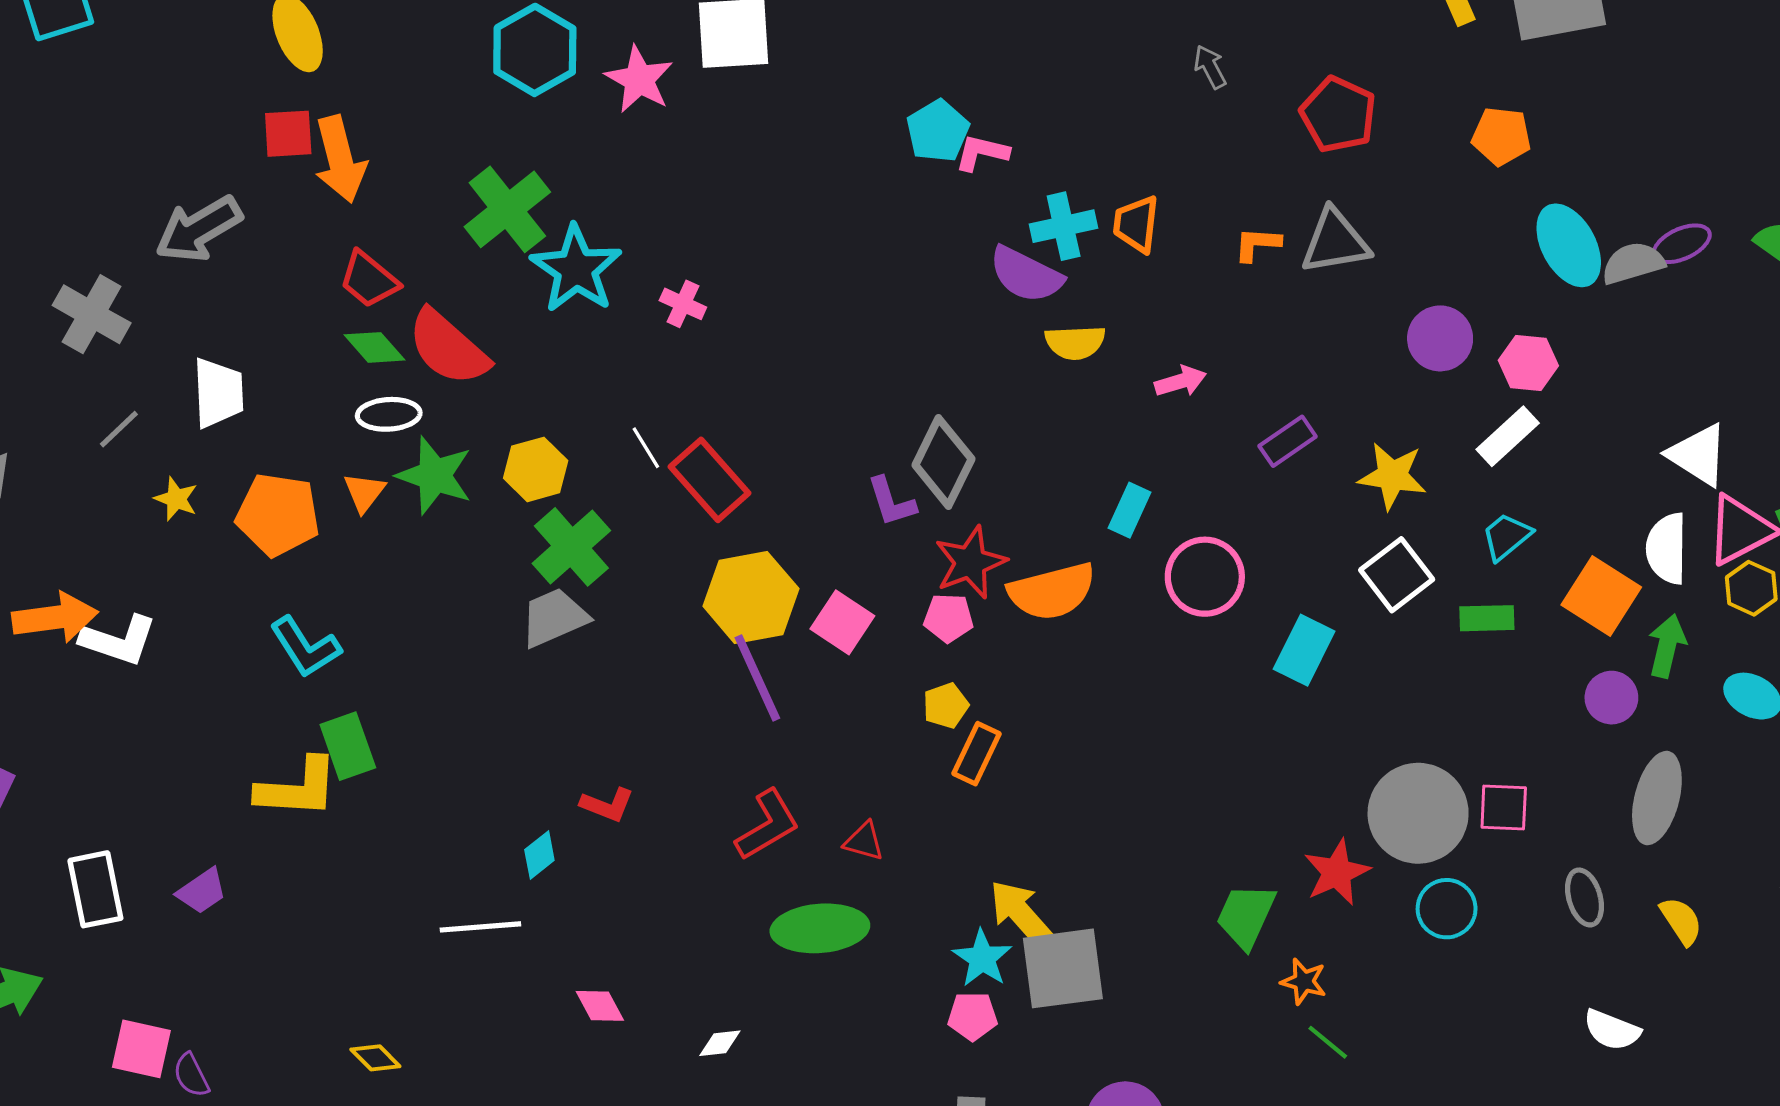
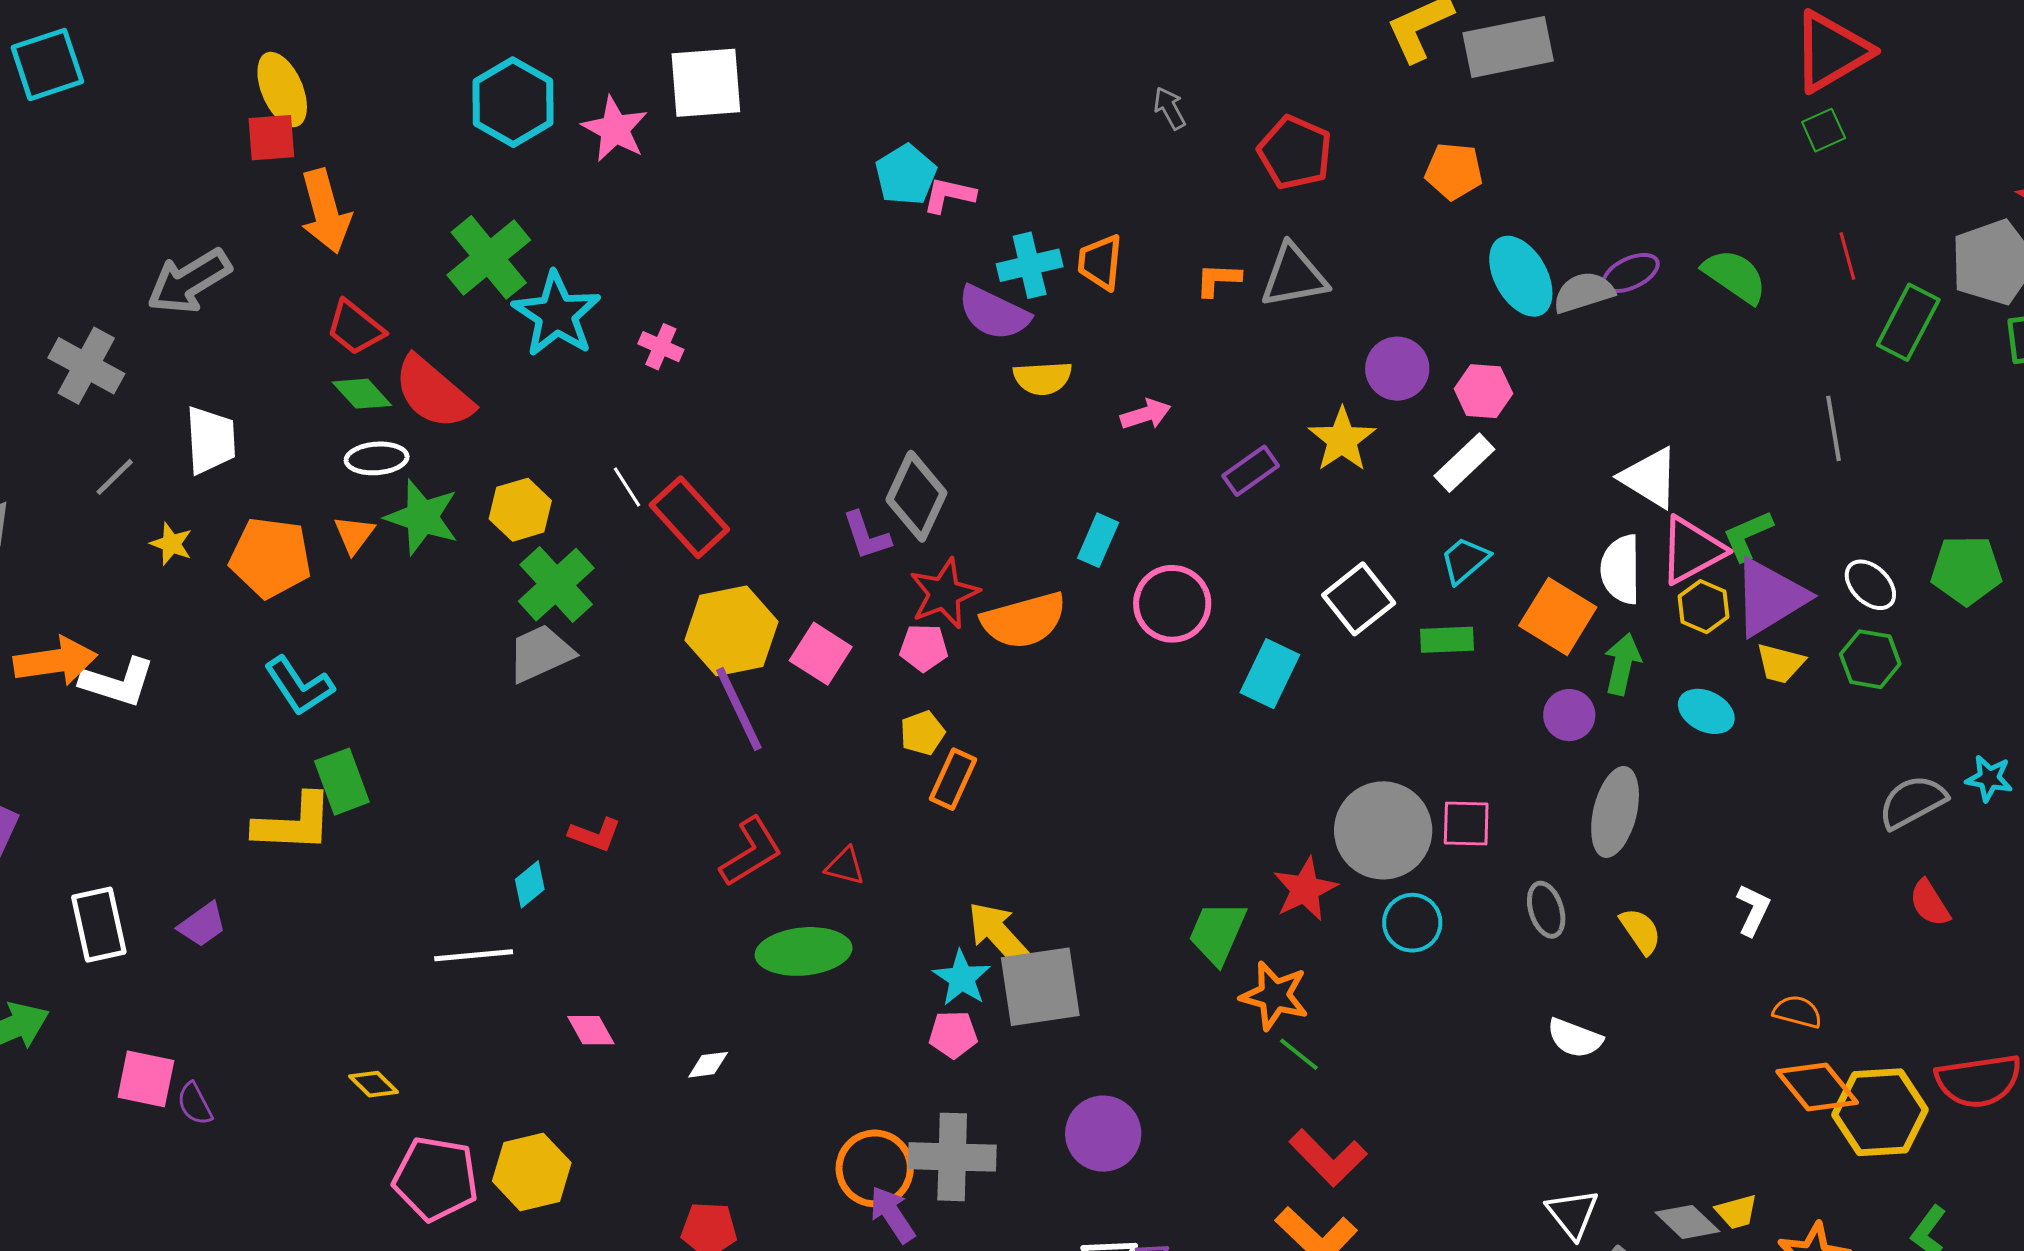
red square: (288, 134) -> (271, 138), moved
yellow star: (1392, 476) -> (1342, 440), moved, turned 30
orange star: (1304, 981) -> (1274, 996), size x1.5

